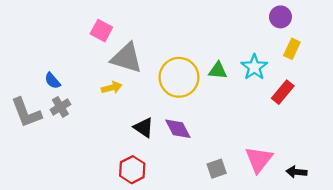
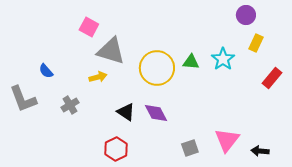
red rectangle: (283, 92) -> (272, 78), moved
gray cross: (60, 107) -> (70, 105), moved

